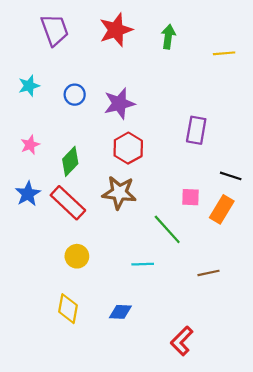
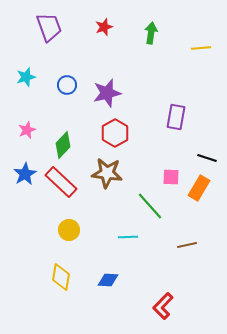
red star: (116, 30) -> (104, 27), size x0.6

